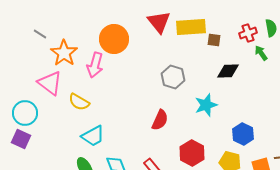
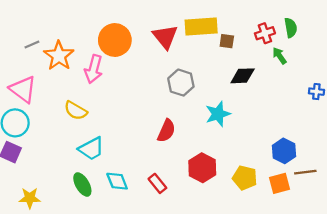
red triangle: (159, 22) -> (165, 37), moved
gray line: (40, 34) -> (32, 44), moved, turned -56
pink triangle: (50, 83) -> (23, 89), moved
blue hexagon: (243, 134) -> (284, 151), moved

